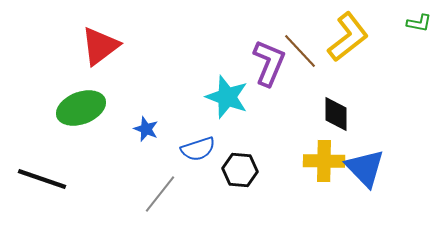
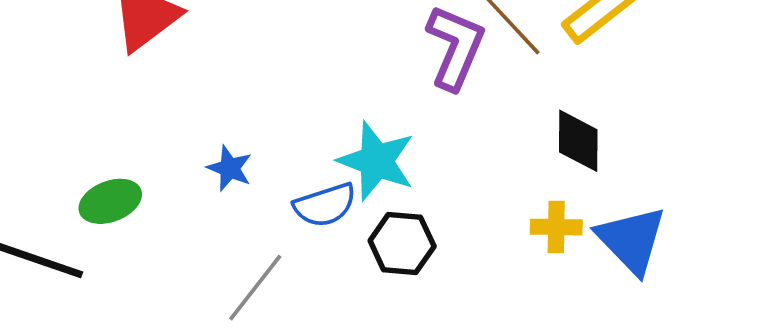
cyan star: (227, 97) -> (376, 161), moved
green ellipse: (81, 108) -> (110, 201), moved, size x0.7
yellow cross: (324, 161) -> (556, 227), size x0.7

